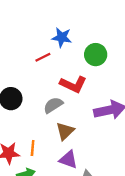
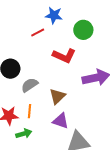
gray semicircle: (53, 105) -> (30, 85), moved

